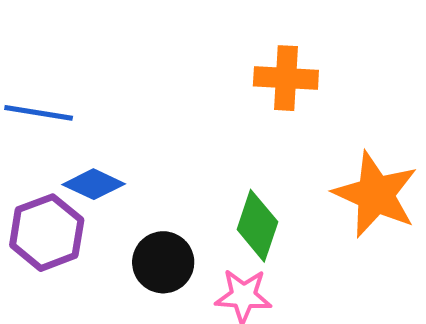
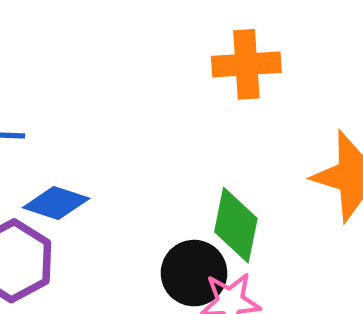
black circle: (163, 262) -> (194, 273), moved

